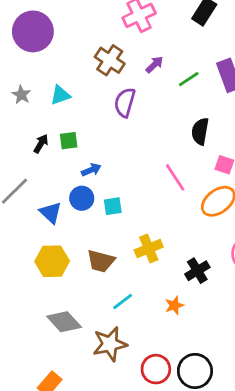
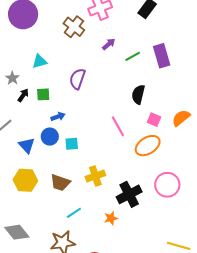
brown cross: (110, 60) -> (74, 27), moved
gray star: (21, 95) -> (12, 78), moved
purple semicircle: (125, 102) -> (77, 79), moved
black cross: (197, 271) -> (129, 194), size x1.4
gray diamond: (64, 322) -> (17, 232), moved

